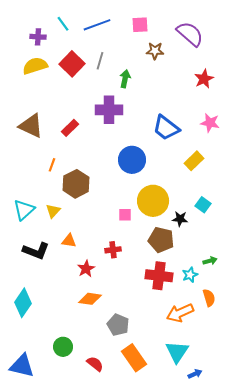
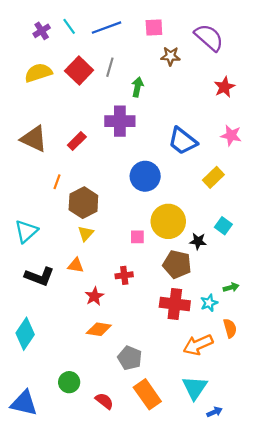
purple cross: (38, 37) -> (42, 31), moved, turned -35
yellow triangle: (53, 211) -> (86, 233), moved

